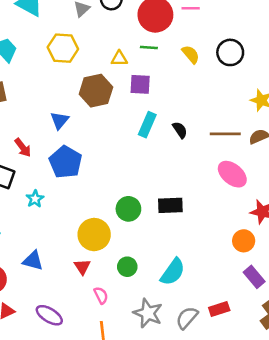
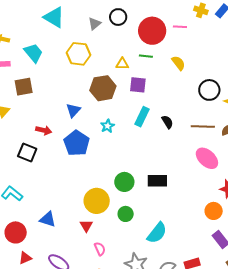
black circle: (230, 52) -> (209, 90), moved
red arrow: (23, 148) -> (44, 130), turned -42
cyan star: (35, 199) -> (108, 126), moved
green circle: (127, 267) -> (126, 214), moved

